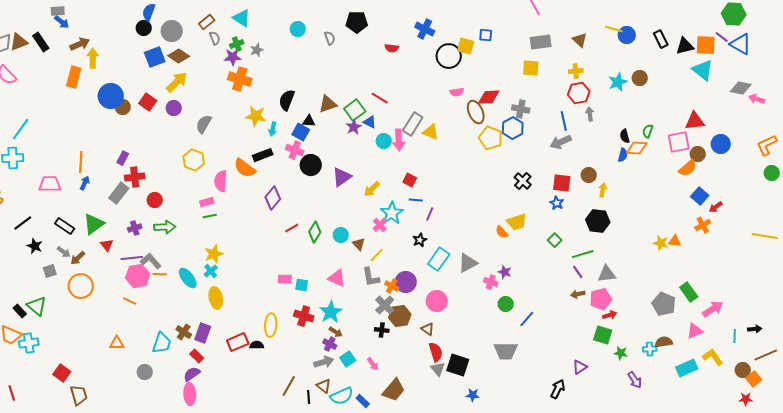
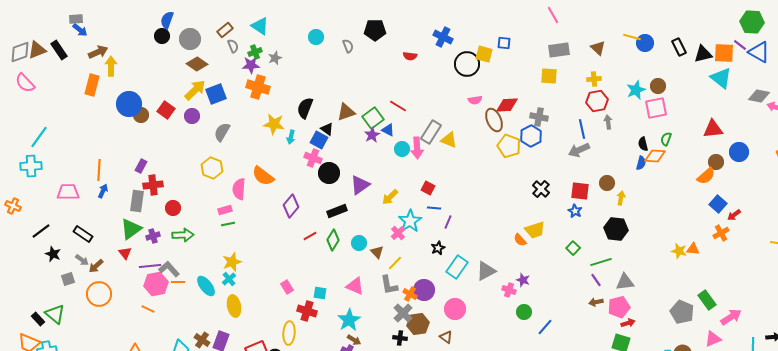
blue square: (155, 57) -> (216, 94), moved
black triangle: (309, 121) -> (327, 129), turned 32
pink square: (679, 142) -> (656, 108), moved
black rectangle: (263, 155) -> (337, 211), moved
gray rectangle: (119, 193) -> (137, 201), turned -30
green triangle: (94, 224) -> (131, 229), moved
pink rectangle: (285, 279) -> (287, 287), moved, turned 56
red cross: (304, 316) -> (307, 311), moved

